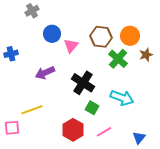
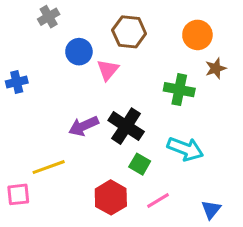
orange circle: (130, 36) -> (197, 35), moved
brown hexagon: (101, 37) -> (129, 32), moved
brown star: (146, 55) -> (216, 68), moved
green cross: (118, 59) -> (179, 90), turned -30
purple arrow: (45, 73) -> (84, 126), moved

